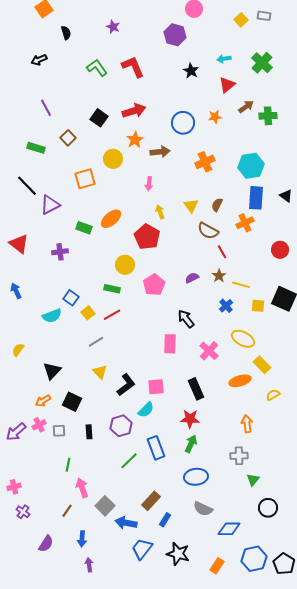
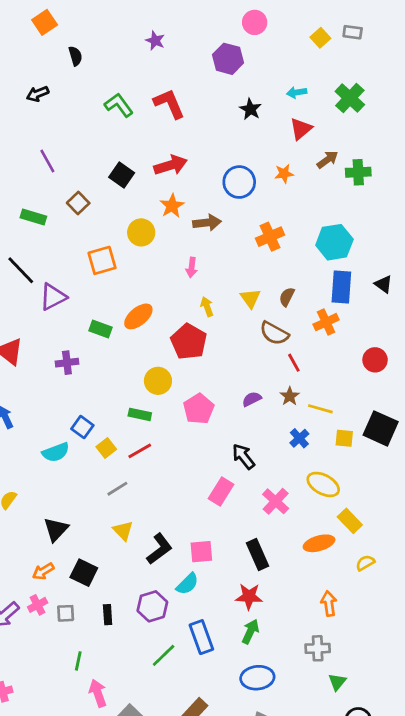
purple star: (113, 27) -> (155, 41), moved
pink rectangle: (170, 344) -> (221, 491), turned 30

